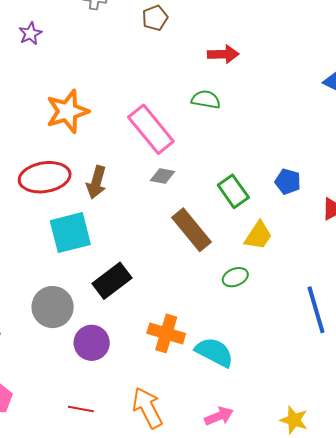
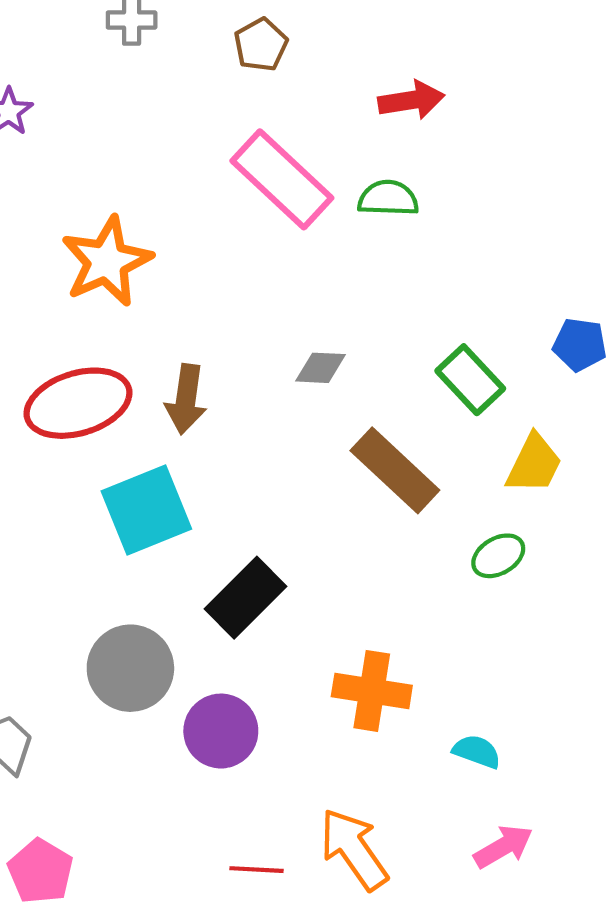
pink rectangle: (151, 129) -> (282, 179), moved
cyan semicircle: (214, 352) -> (477, 751), moved, size x0.6
red line: (81, 409) -> (257, 870), moved

